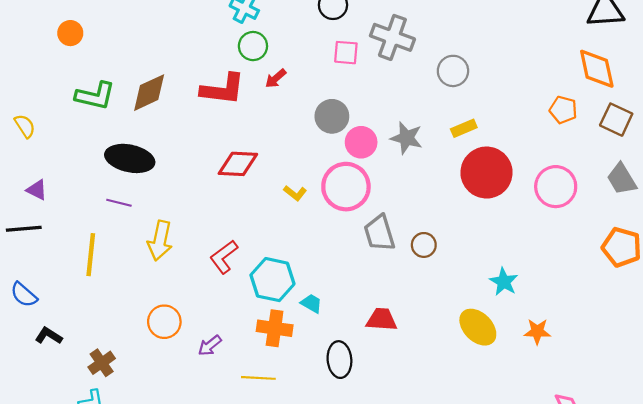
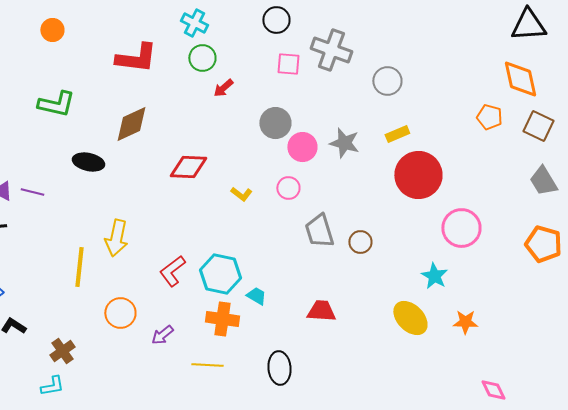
orange circle: (70, 33) -> (52, 30), moved
red L-shape: (223, 89) -> (136, 58), moved
brown diamond: (149, 93) -> (131, 124), moved
black ellipse: (130, 158) -> (88, 162), size x0.7
pink circle: (346, 187) -> (288, 188), size x0.5
pink circle: (556, 187) -> (461, 228), moved
purple line: (119, 203) -> (32, 192), moved
yellow line: (91, 255) -> (79, 267), moved
red L-shape: (224, 257) -> (172, 271), moved
black ellipse: (339, 360) -> (279, 368), moved

